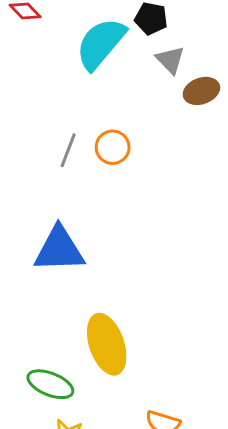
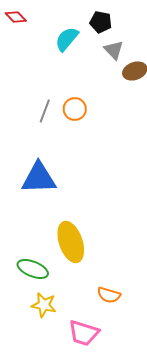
cyan semicircle: (101, 44) -> (67, 39), size x0.7

